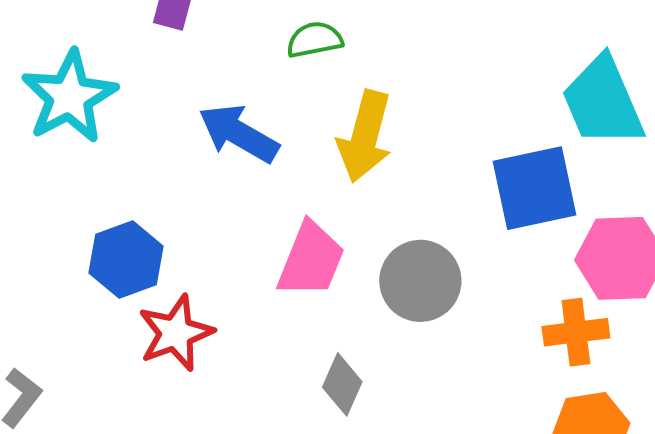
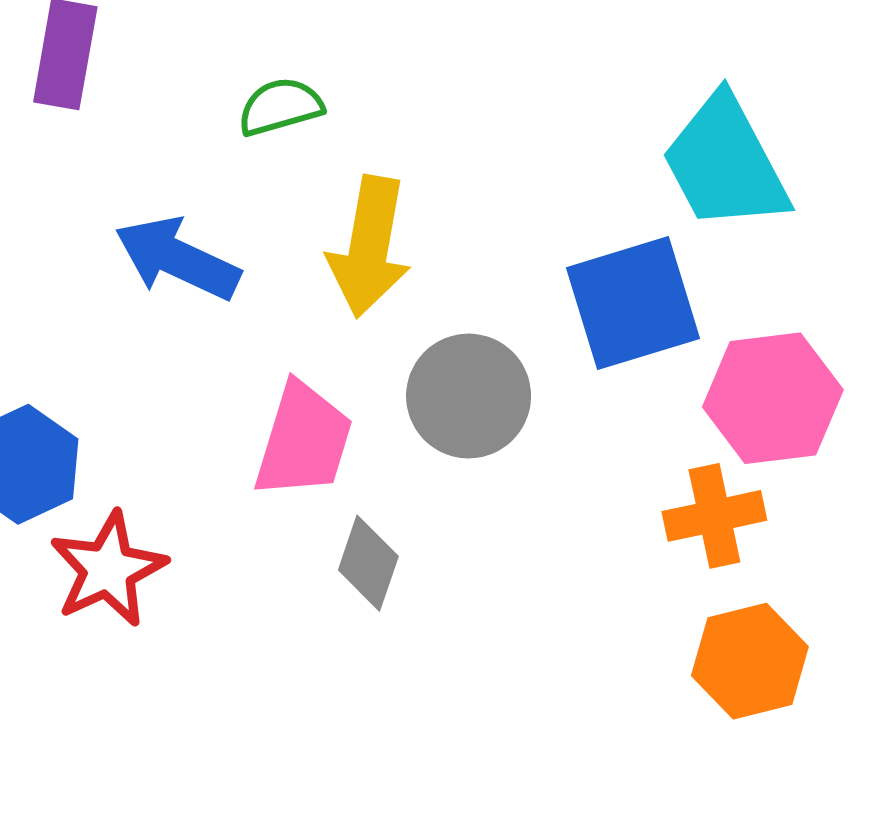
gray circle: (420, 281) -> (469, 396), moved
gray diamond: (342, 384) -> (368, 563), moved

